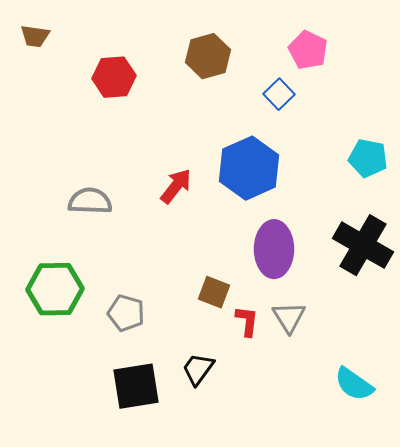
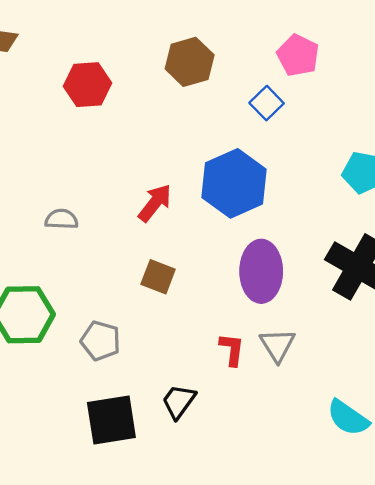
gray semicircle: (90, 201) -> (61, 219), size x0.7
brown square: (214, 292) -> (158, 277), moved

